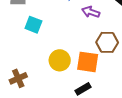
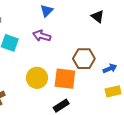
purple arrow: (91, 12) -> (42, 36), moved

